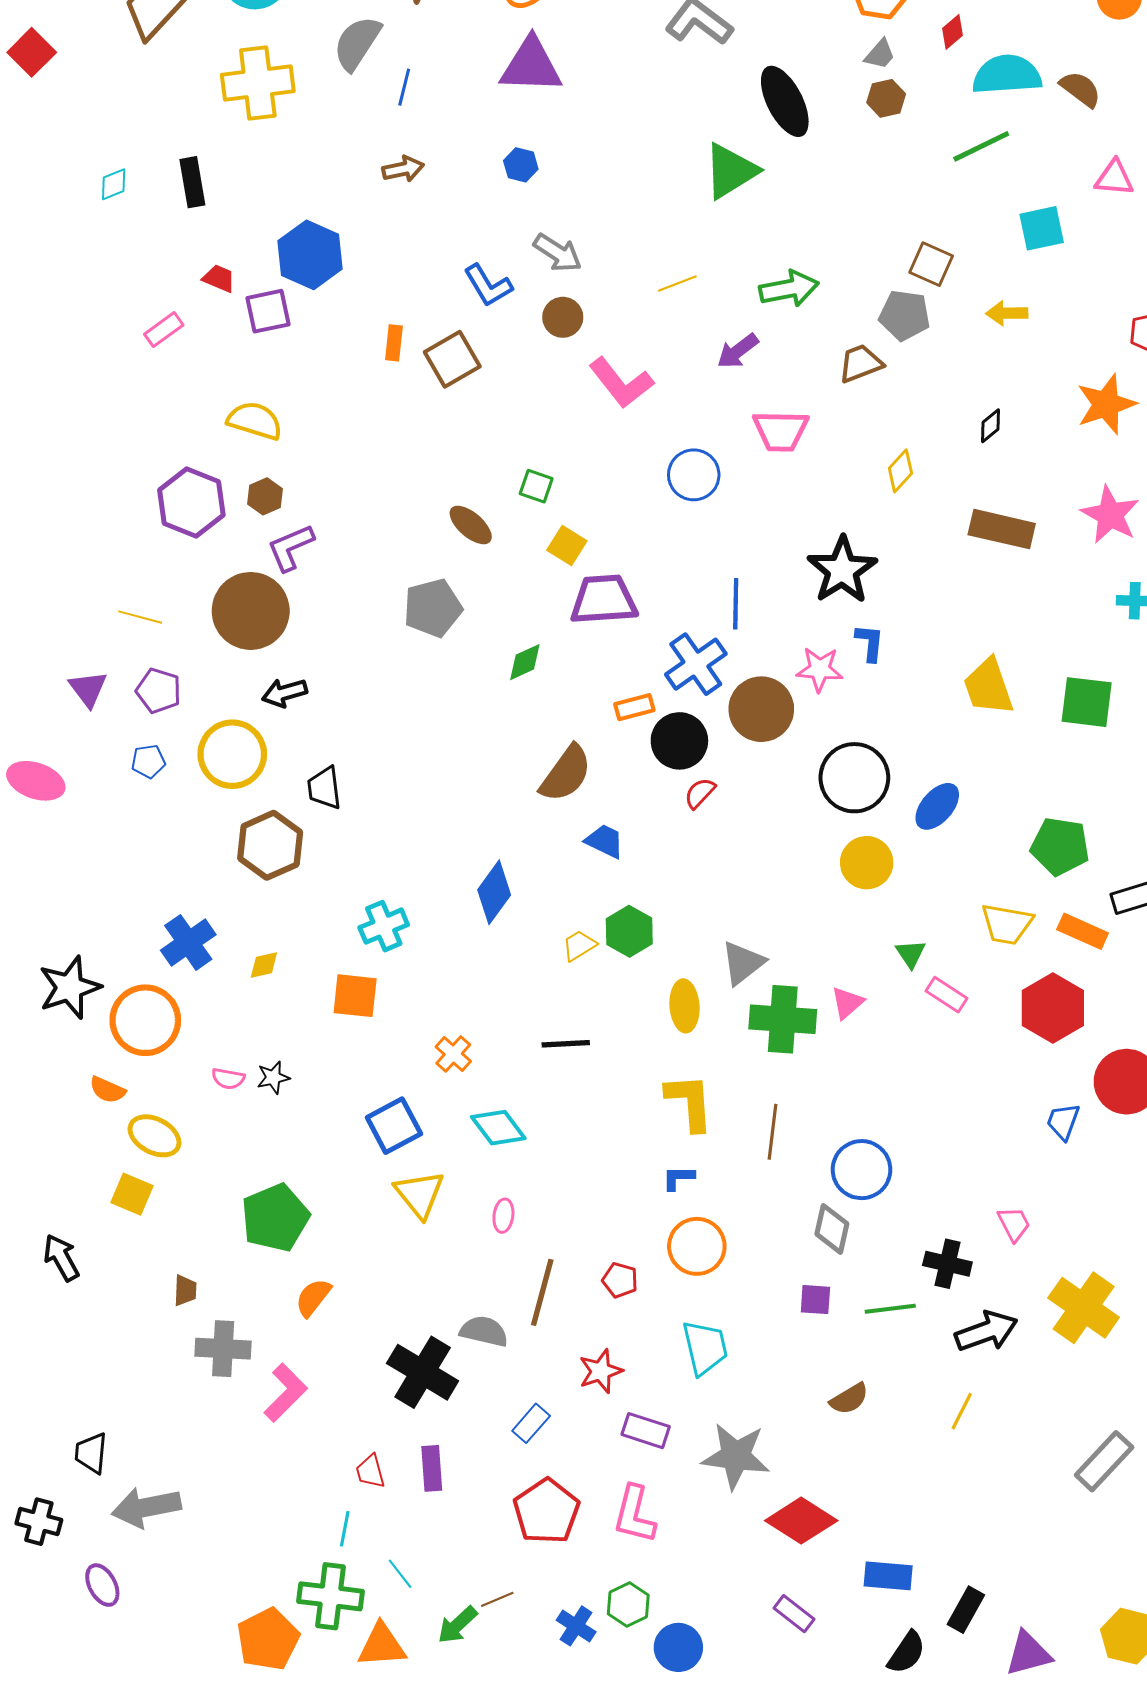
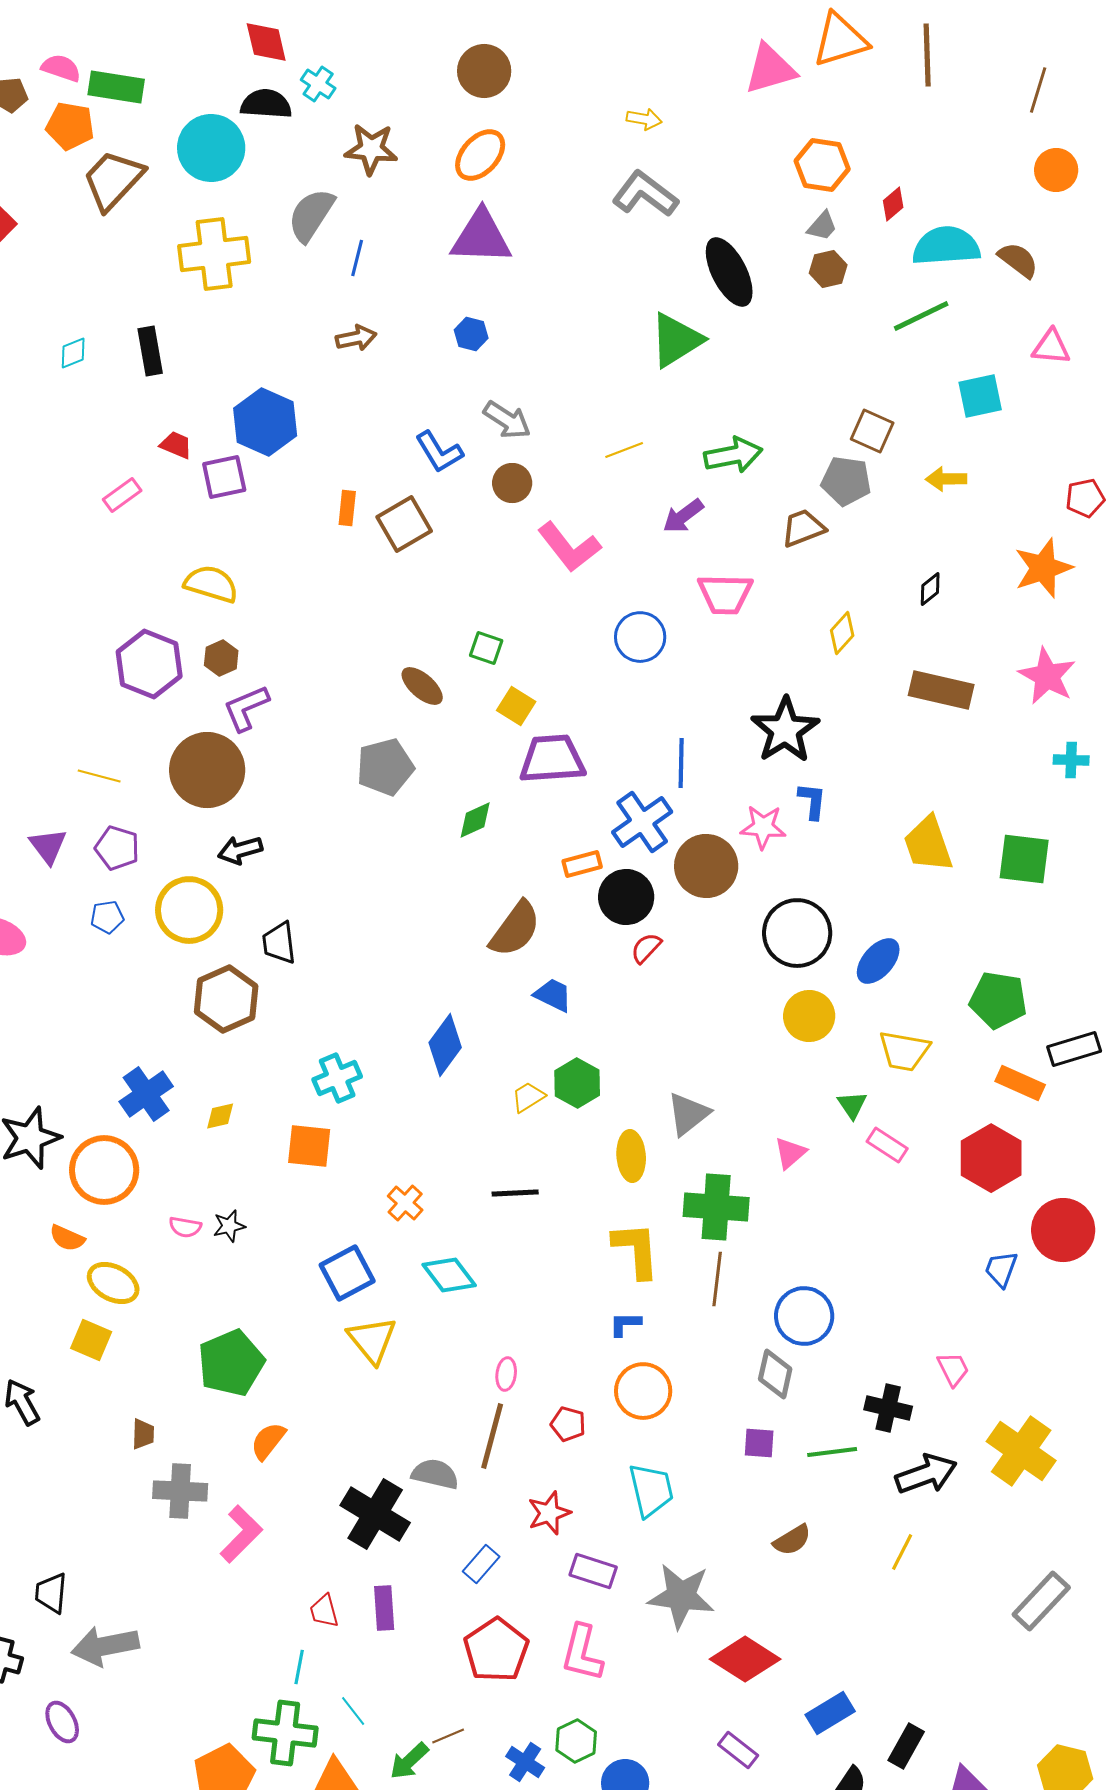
yellow trapezoid: (1007, 924) -> (904, 1051), moved
green cross: (783, 1019) -> (716, 1207), moved
pink ellipse: (503, 1216) -> (506, 1374), moved
blue rectangle: (888, 1576) -> (830, 1713), turned -36

